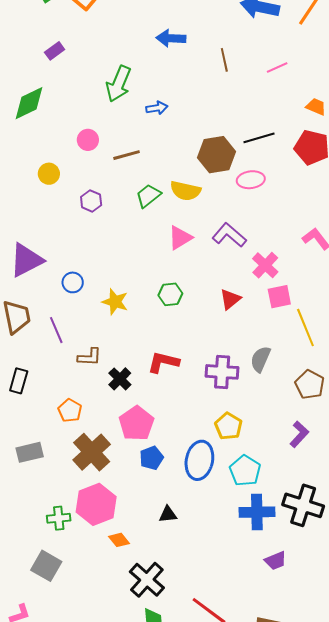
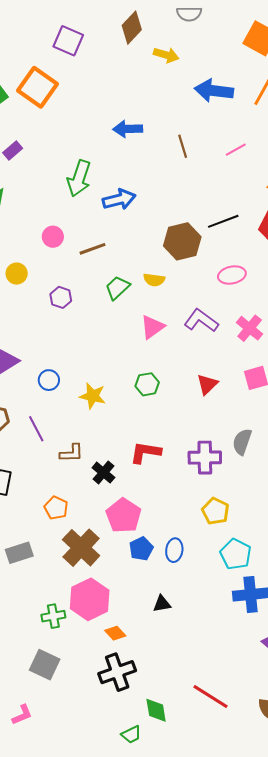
blue arrow: (157, 108) -> (119, 199), size x1.5
pink ellipse: (251, 180) -> (232, 275), moved
yellow semicircle: (185, 191) -> (154, 280), size x0.7
pink cross: (265, 265) -> (250, 328), moved
blue ellipse: (199, 460) -> (174, 550), moved, size x0.6
black cross: (147, 580) -> (117, 672), moved, turned 33

